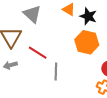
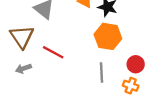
gray line: (56, 72) -> (101, 73), moved

